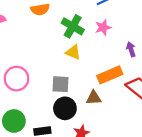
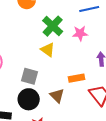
orange rectangle: (110, 75) -> (76, 78), size x0.7
brown triangle: (94, 98) -> (57, 96), turned 35

